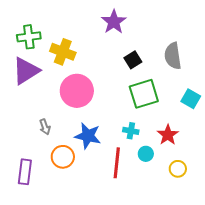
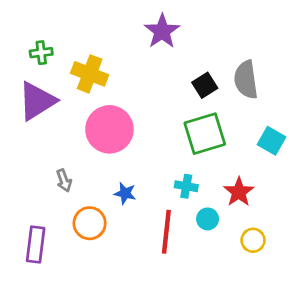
green cross: (29, 37) -> (41, 53), size x0.7
black square: (133, 60) -> (205, 85), moved
blue star: (88, 136) -> (125, 193), size x0.6

